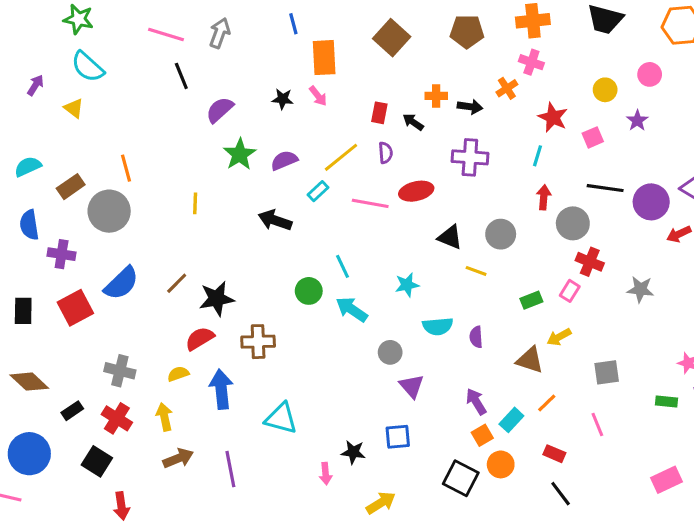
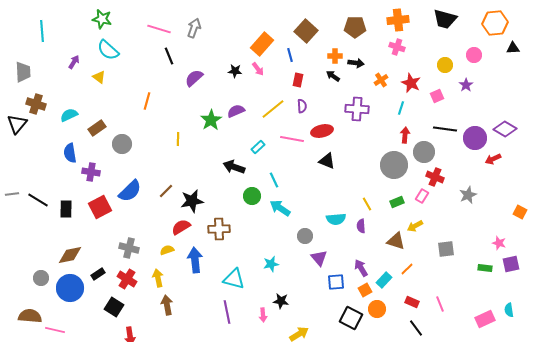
blue line: (293, 24) -> (290, 55), moved
orange rectangle: (324, 58) -> (262, 44), turned 45
orange cross: (507, 88) -> (381, 80), moved
orange cross: (436, 96) -> (335, 56), moved
black arrow: (470, 107) -> (356, 63), moved
black arrow: (413, 122) -> (333, 76), moved
green star: (240, 154) -> (211, 120), moved
orange line: (126, 168) -> (147, 101), moved, turned 30
cyan rectangle: (318, 191) -> (258, 147), moved
gray circle: (109, 211) -> (122, 144), size x0.7
black arrow: (275, 220) -> (234, 167), moved
gray circle: (501, 234) -> (394, 165), moved, size x1.4
black triangle: (450, 237) -> (327, 161), moved
yellow line: (476, 271) -> (367, 204), moved, turned 40
cyan star: (407, 285) -> (271, 264), moved
gray star: (640, 289) -> (468, 195), turned -30
brown diamond: (29, 382) -> (70, 255), turned -55
pink line: (597, 425) -> (440, 304), moved
blue square: (398, 437) -> (336, 282), moved
blue circle: (29, 454) -> (70, 288), moved
brown arrow: (178, 458) -> (167, 305), turned -78
purple line: (230, 469) -> (227, 312), moved

